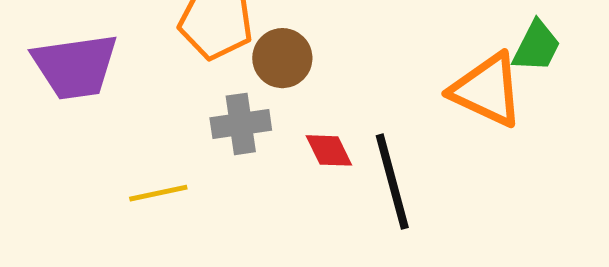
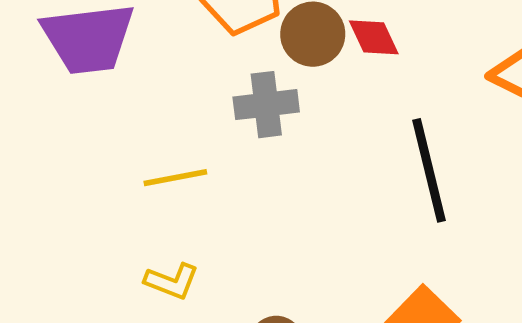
red diamond: (329, 150) -> (374, 37), moved

